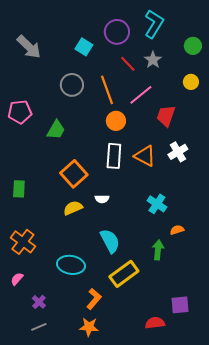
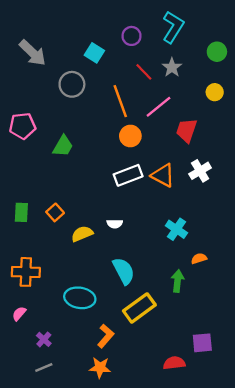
purple circle: (117, 32) -> (131, 36), size x0.7
gray circle: (72, 85) -> (72, 84), moved
white rectangle: (114, 156) -> (128, 175), turned 65
orange square: (74, 174) -> (55, 212), moved, size x0.6
orange cross: (23, 242) -> (26, 272), turned -35

